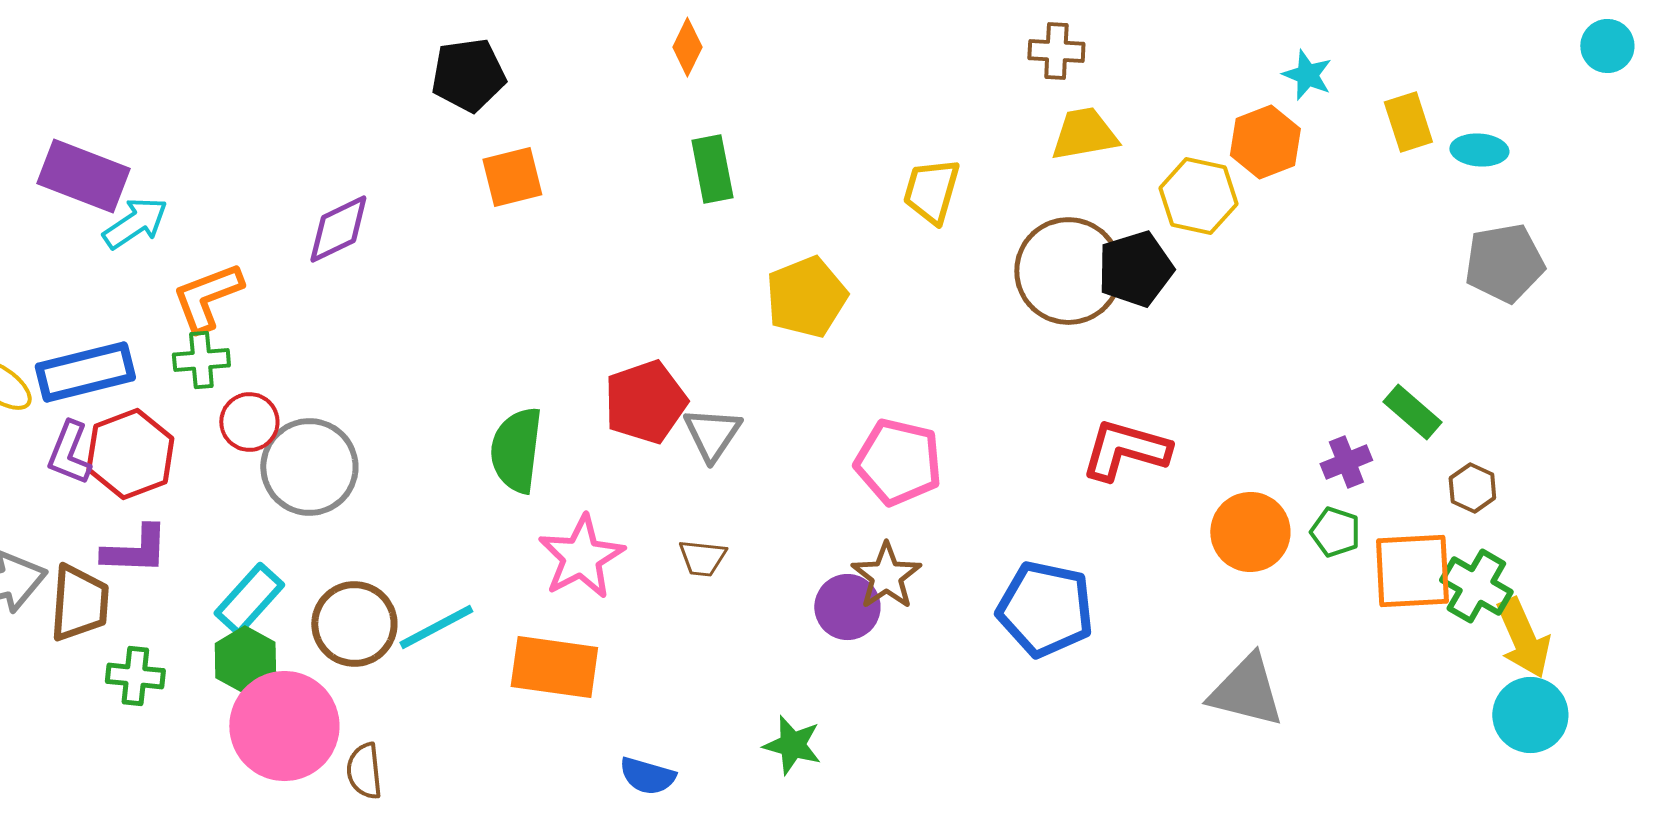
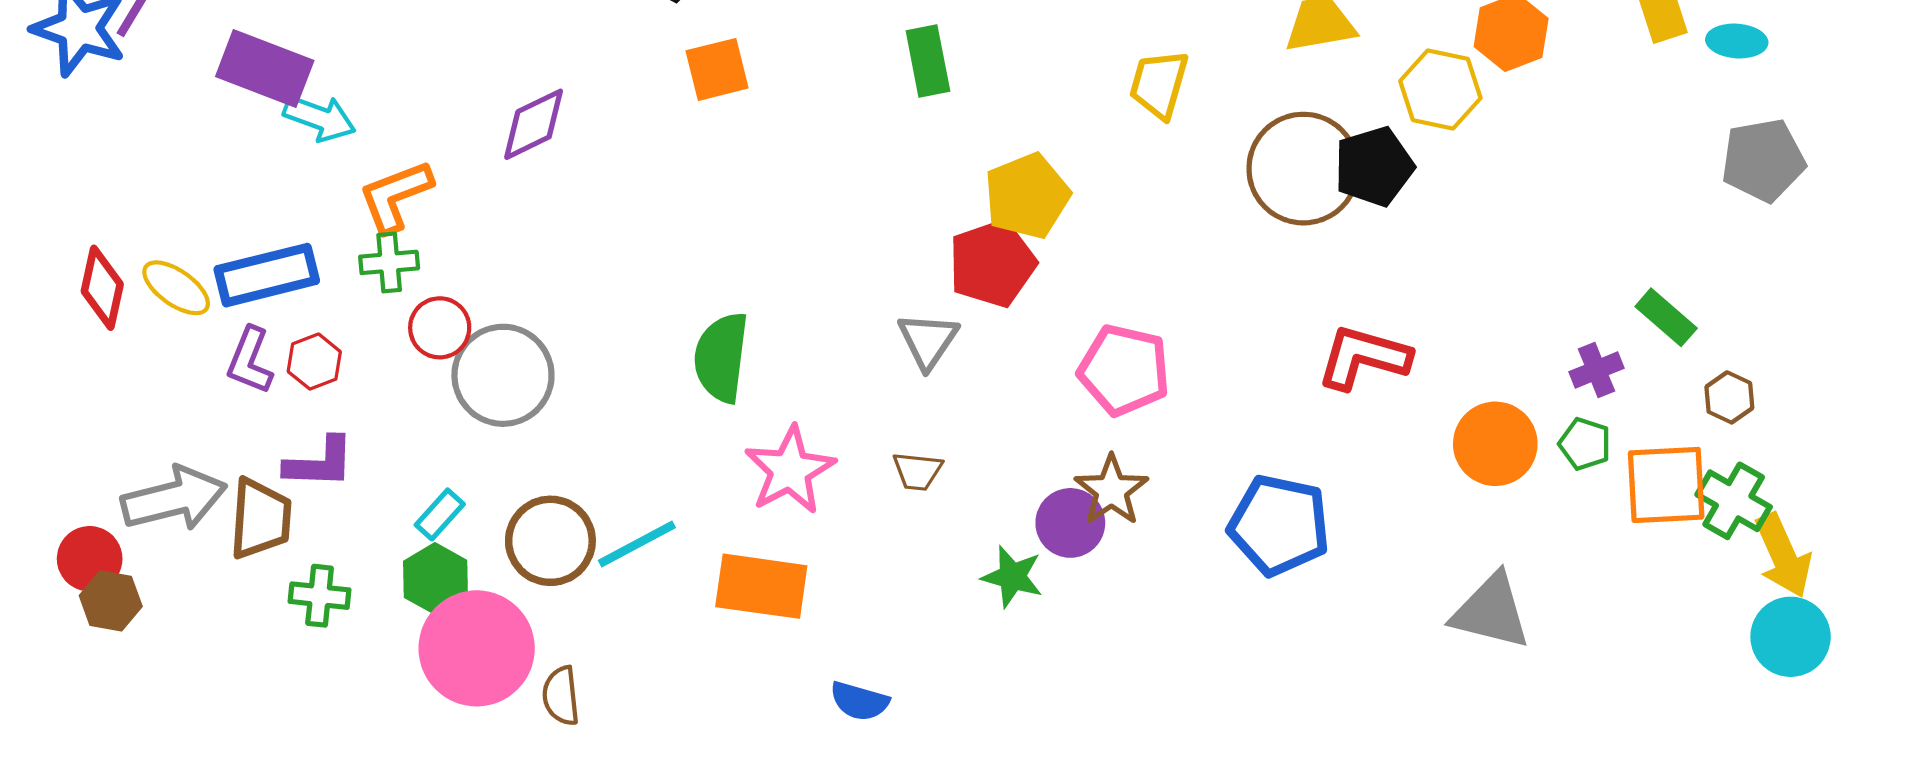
cyan arrow: (135, 223) -> (320, 118), turned 54
red pentagon: (645, 402) -> (992, 264), moved
red hexagon: (130, 454) -> (314, 362), size x0.6
cyan rectangle: (249, 599) -> (440, 514), size x0.7
green star: (792, 745) -> (1012, 577), moved

